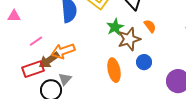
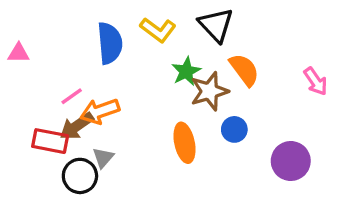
orange semicircle: (150, 26) -> (244, 70), size x1.5
pink line: (36, 41) -> (72, 96), moved
red rectangle: (33, 69) -> (50, 141), turned 30

